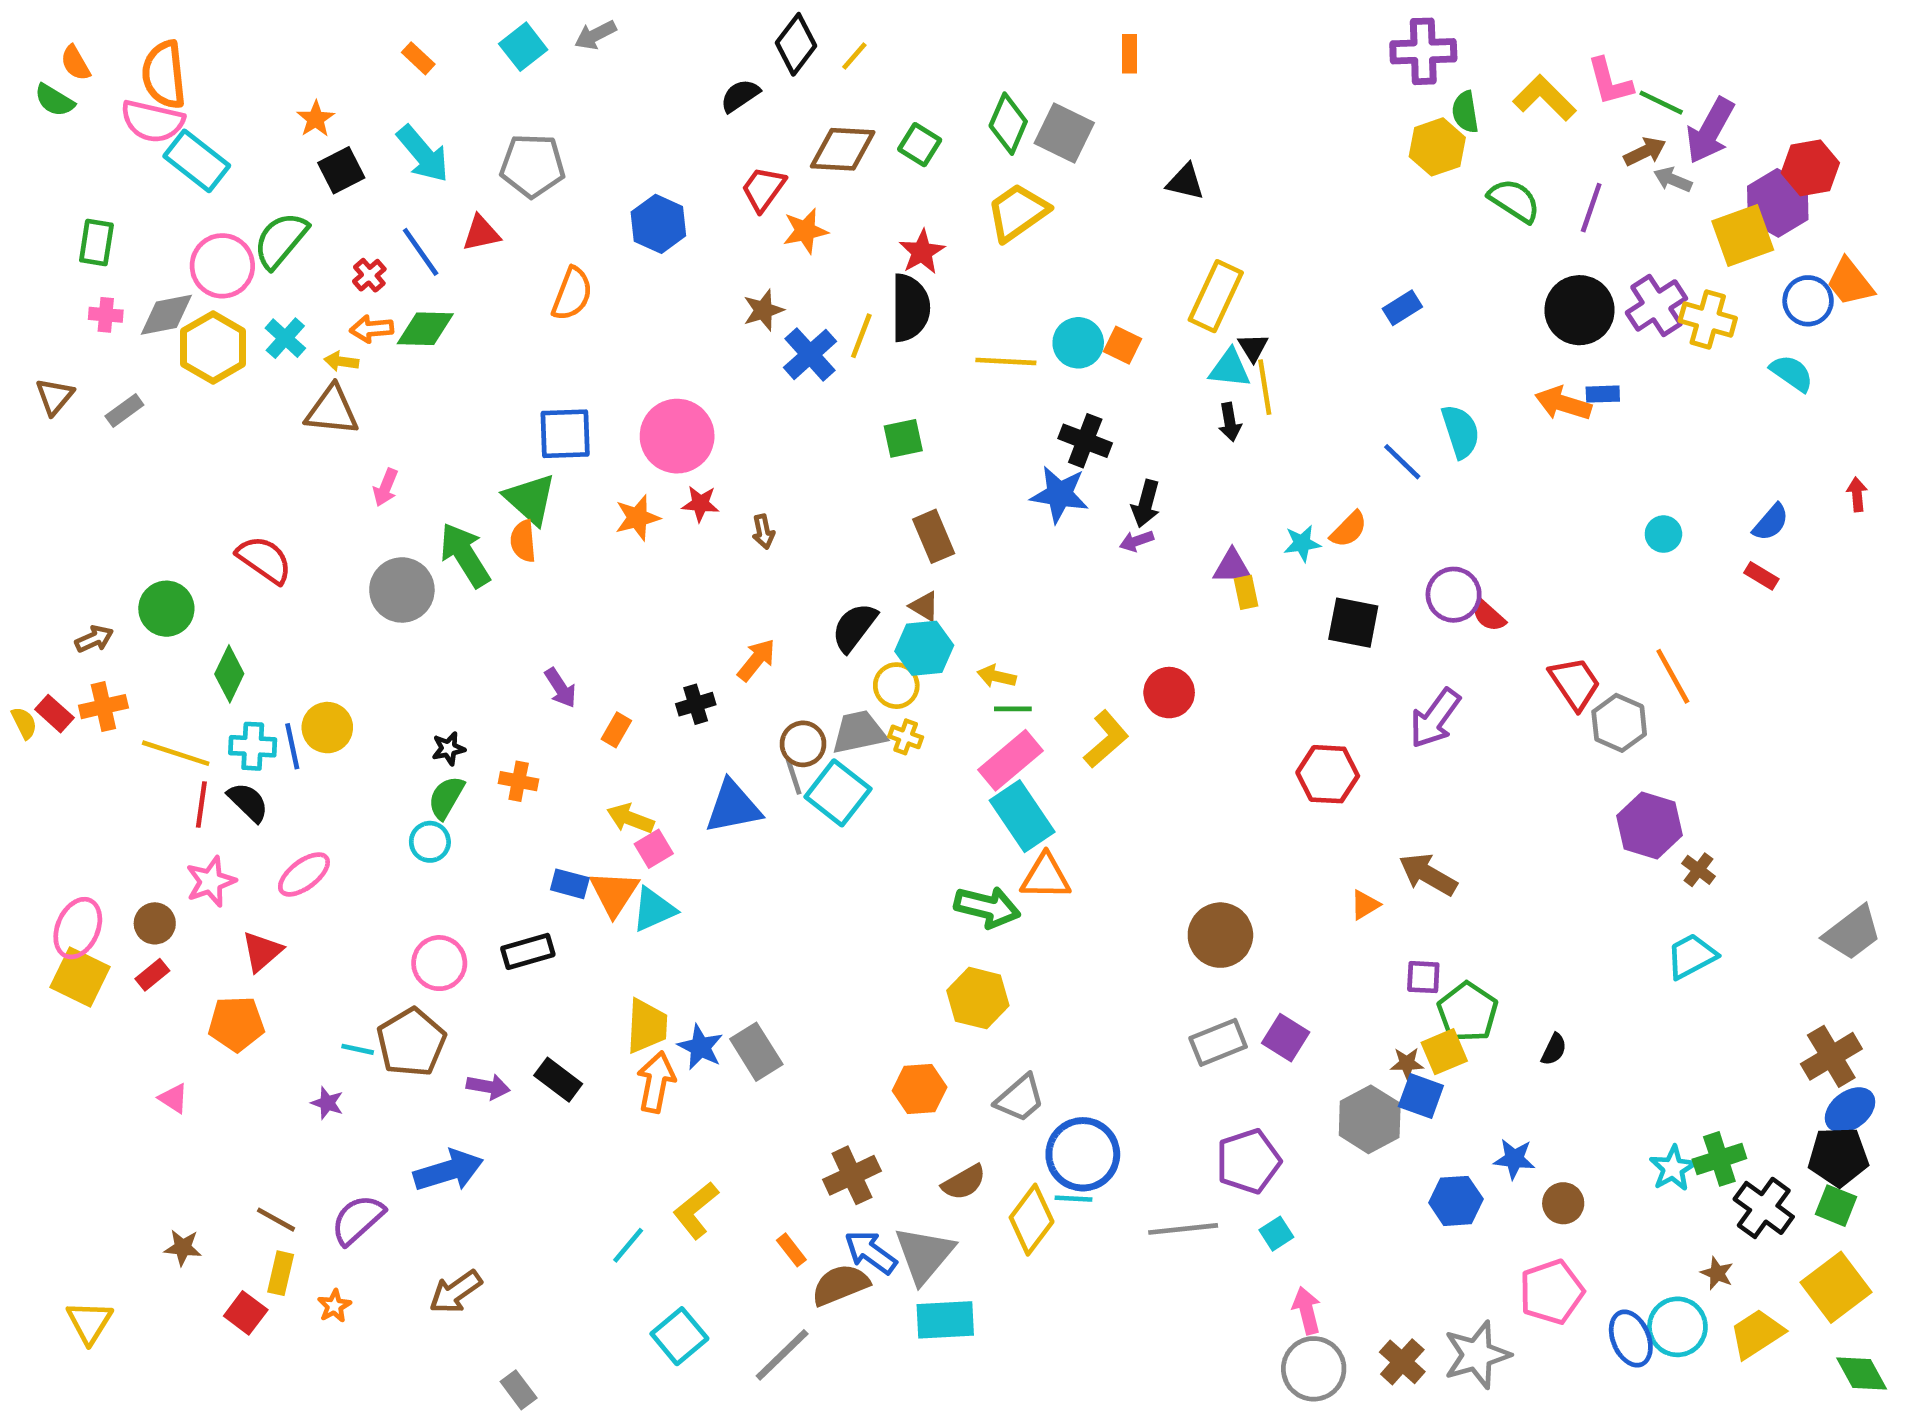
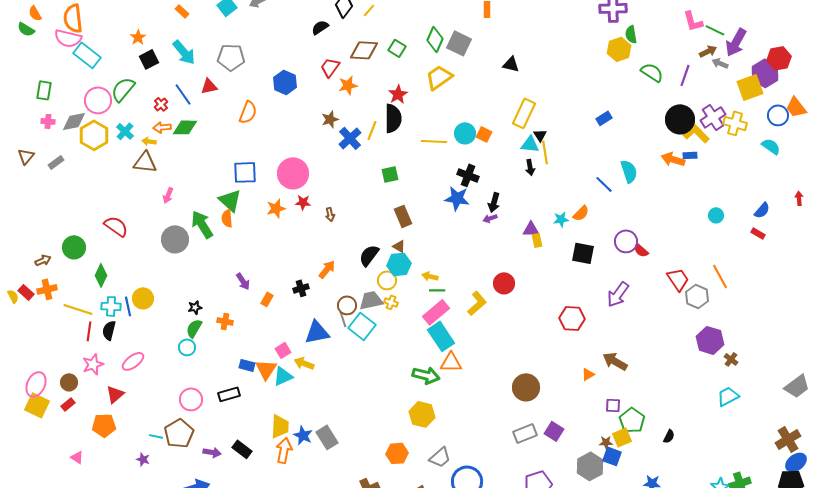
yellow L-shape: (1545, 98) -> (696, 133), moved
black semicircle: (248, 802) -> (109, 330), turned -120
yellow arrow: (630, 819) -> (304, 363), moved

